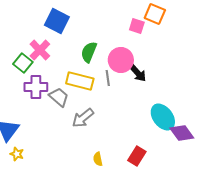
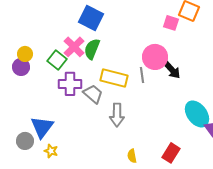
green semicircle: (89, 52) -> (92, 49), moved
gray arrow: (83, 118) -> (117, 115), turned -50

